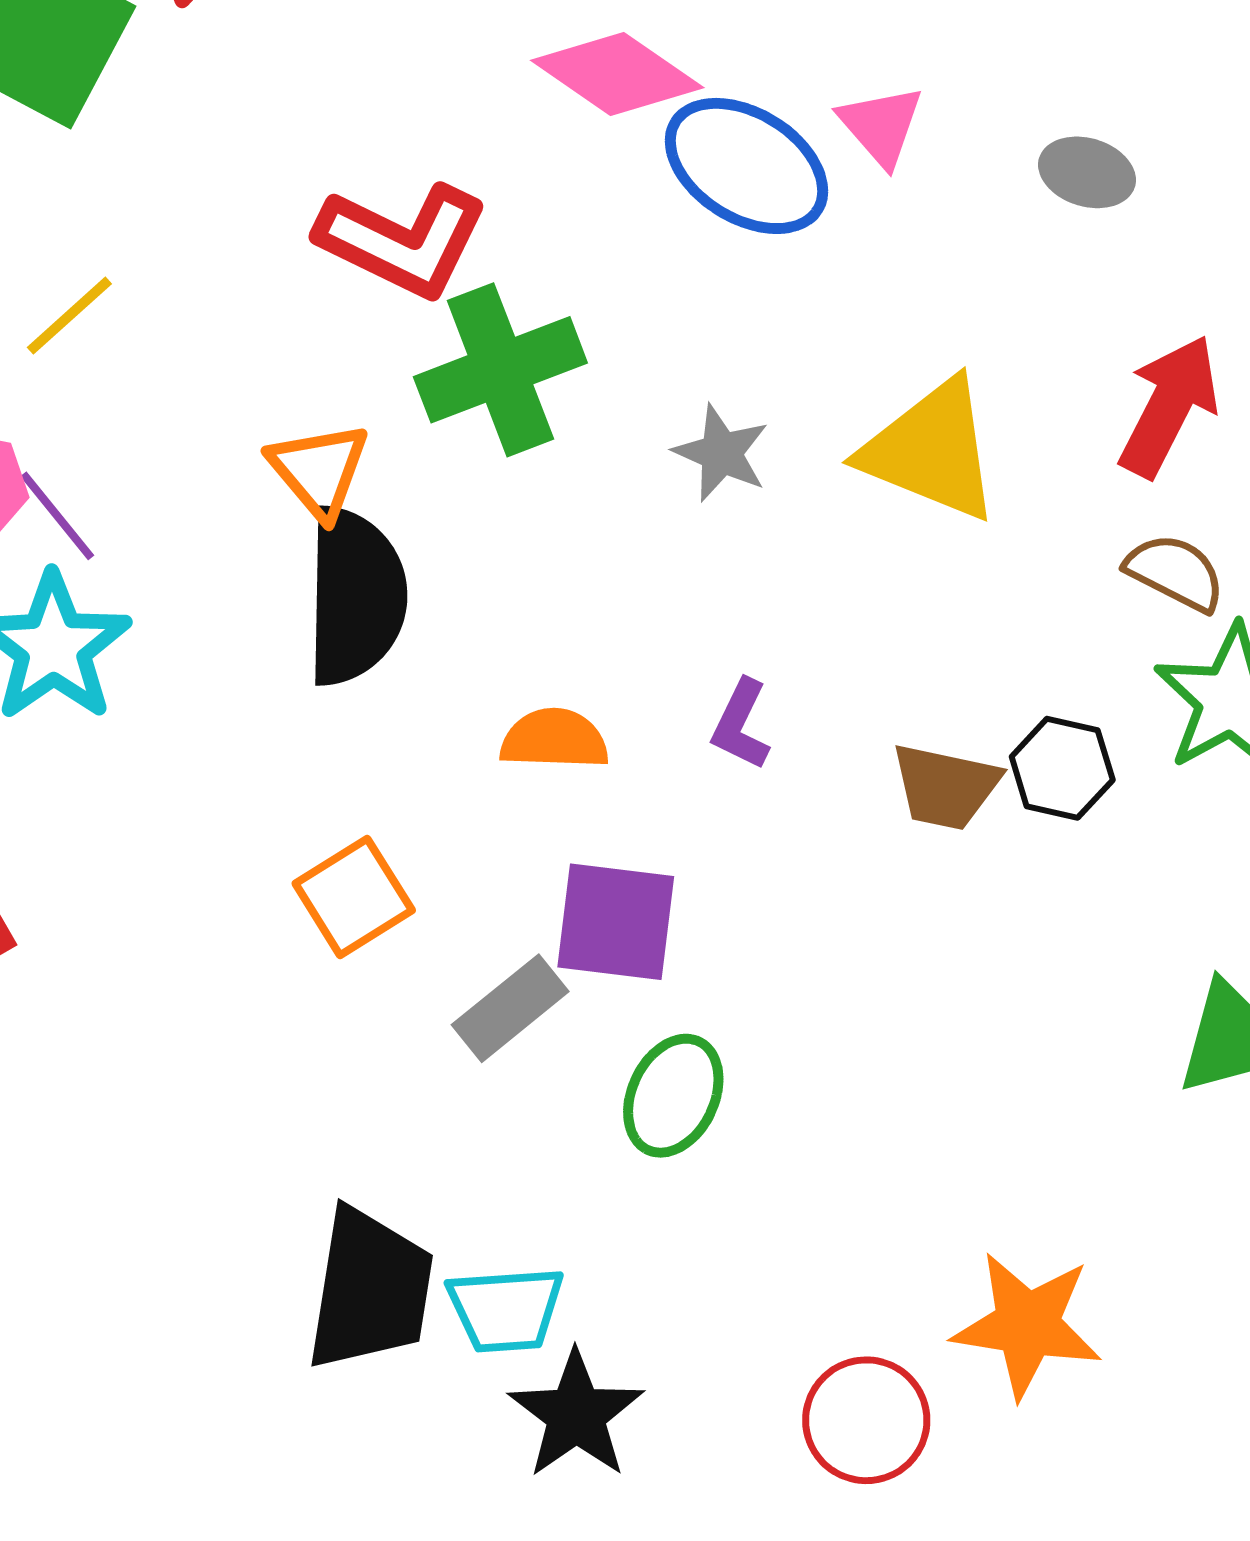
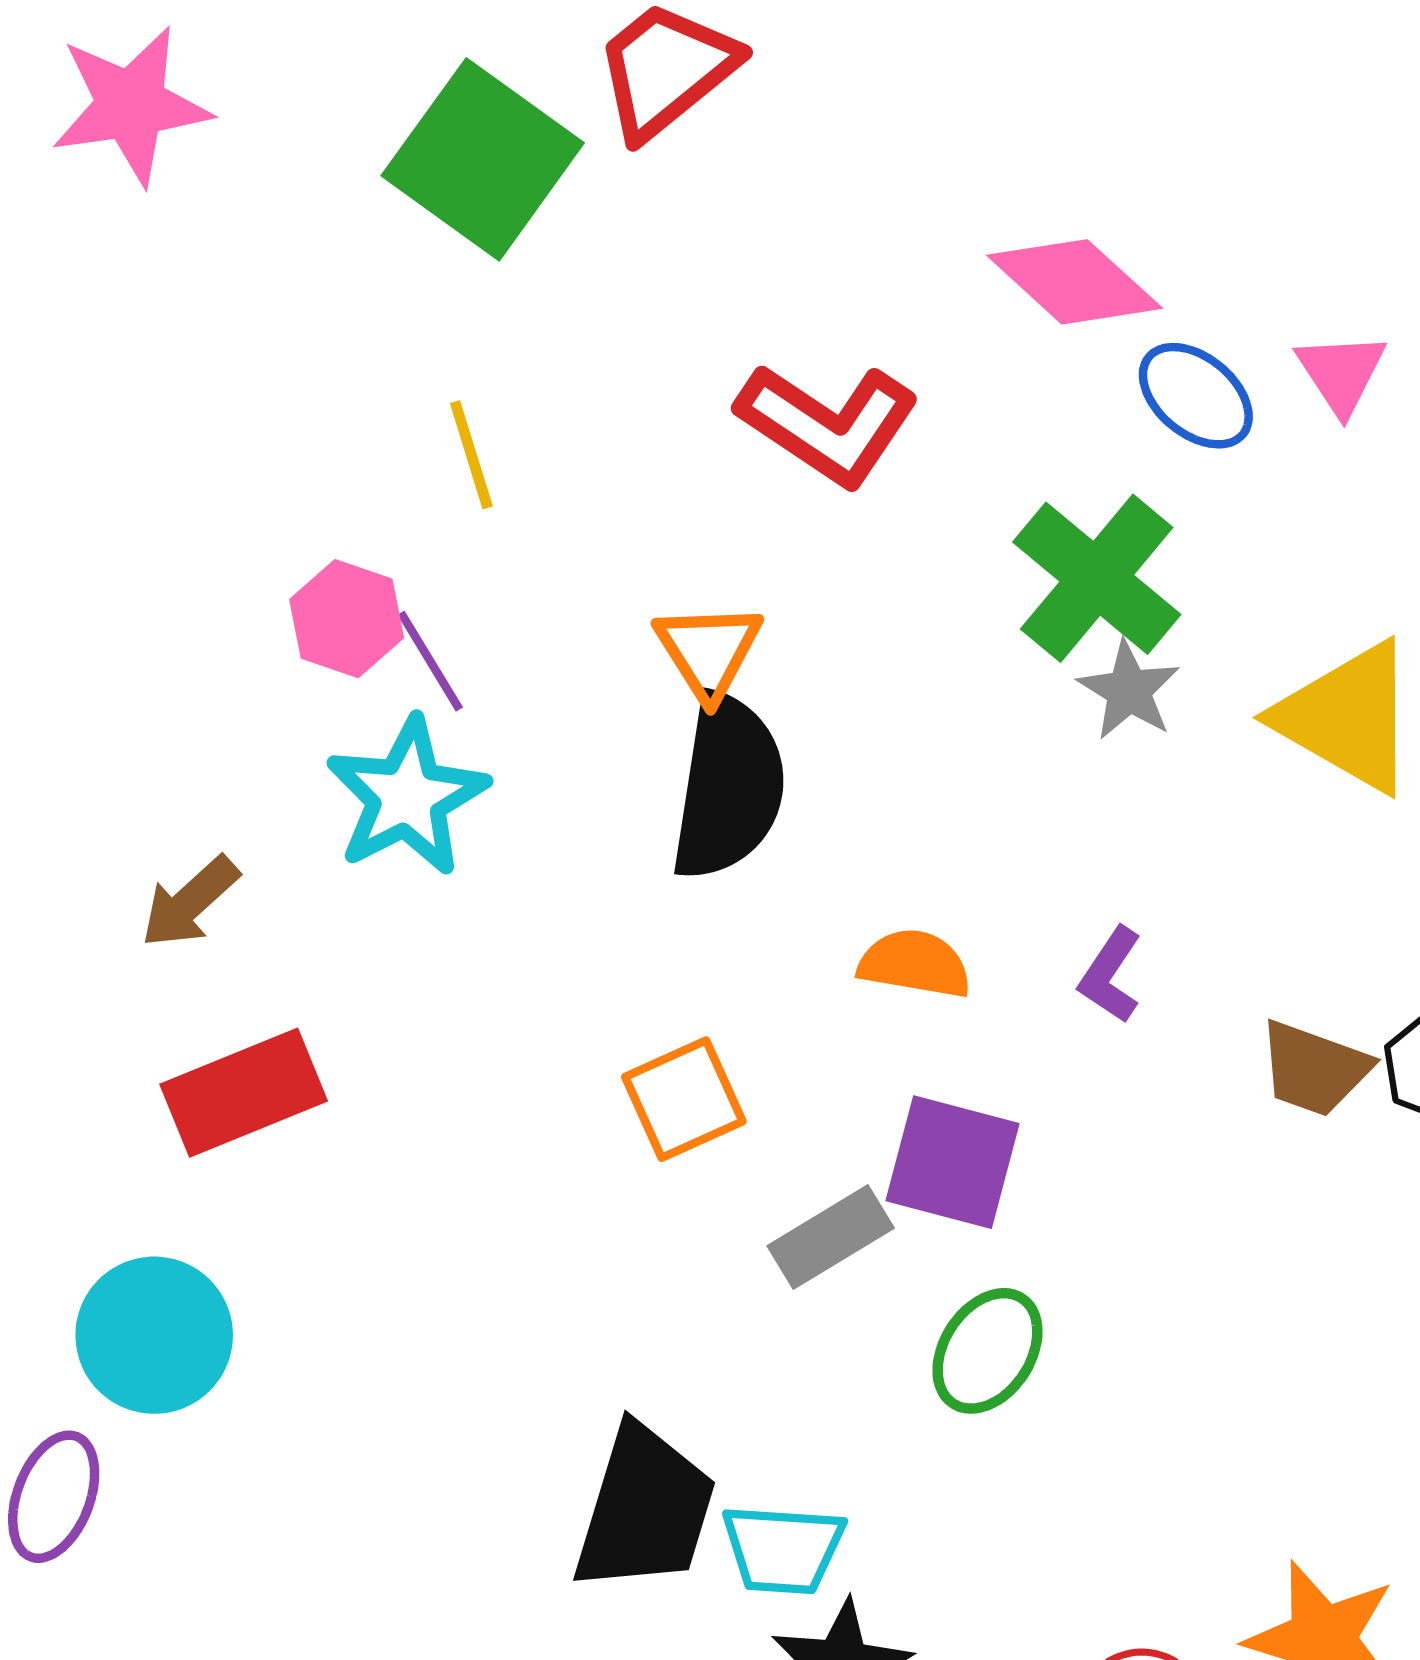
blue ellipse: (746, 166) -> (1196, 396), size x0.7
yellow line: (69, 316) -> (471, 455), turned -73
green cross: (500, 370) -> (1097, 578), moved, turned -37

